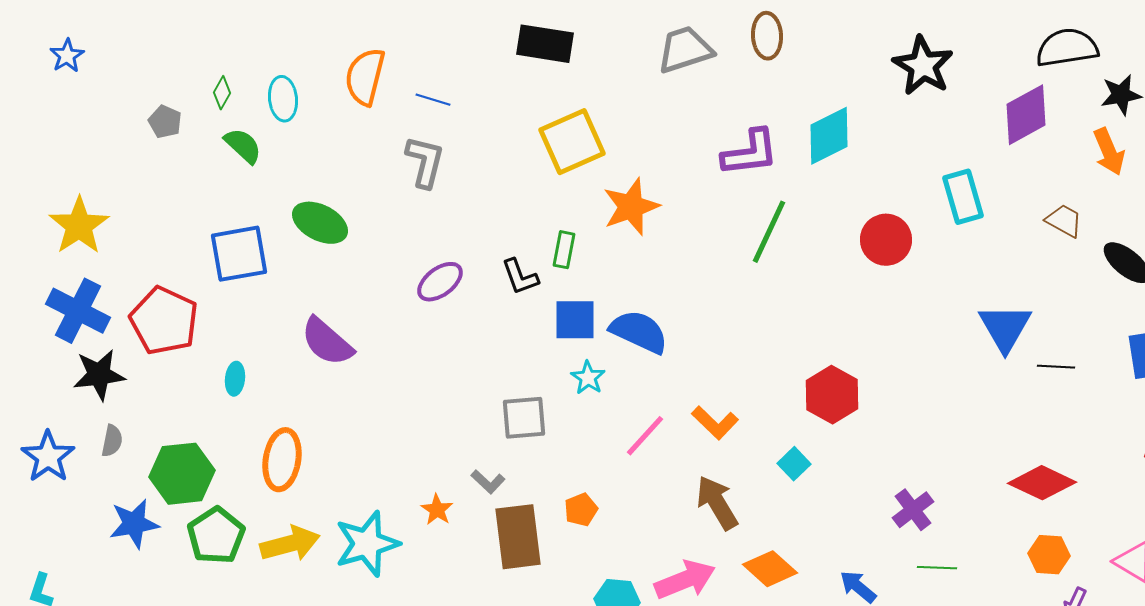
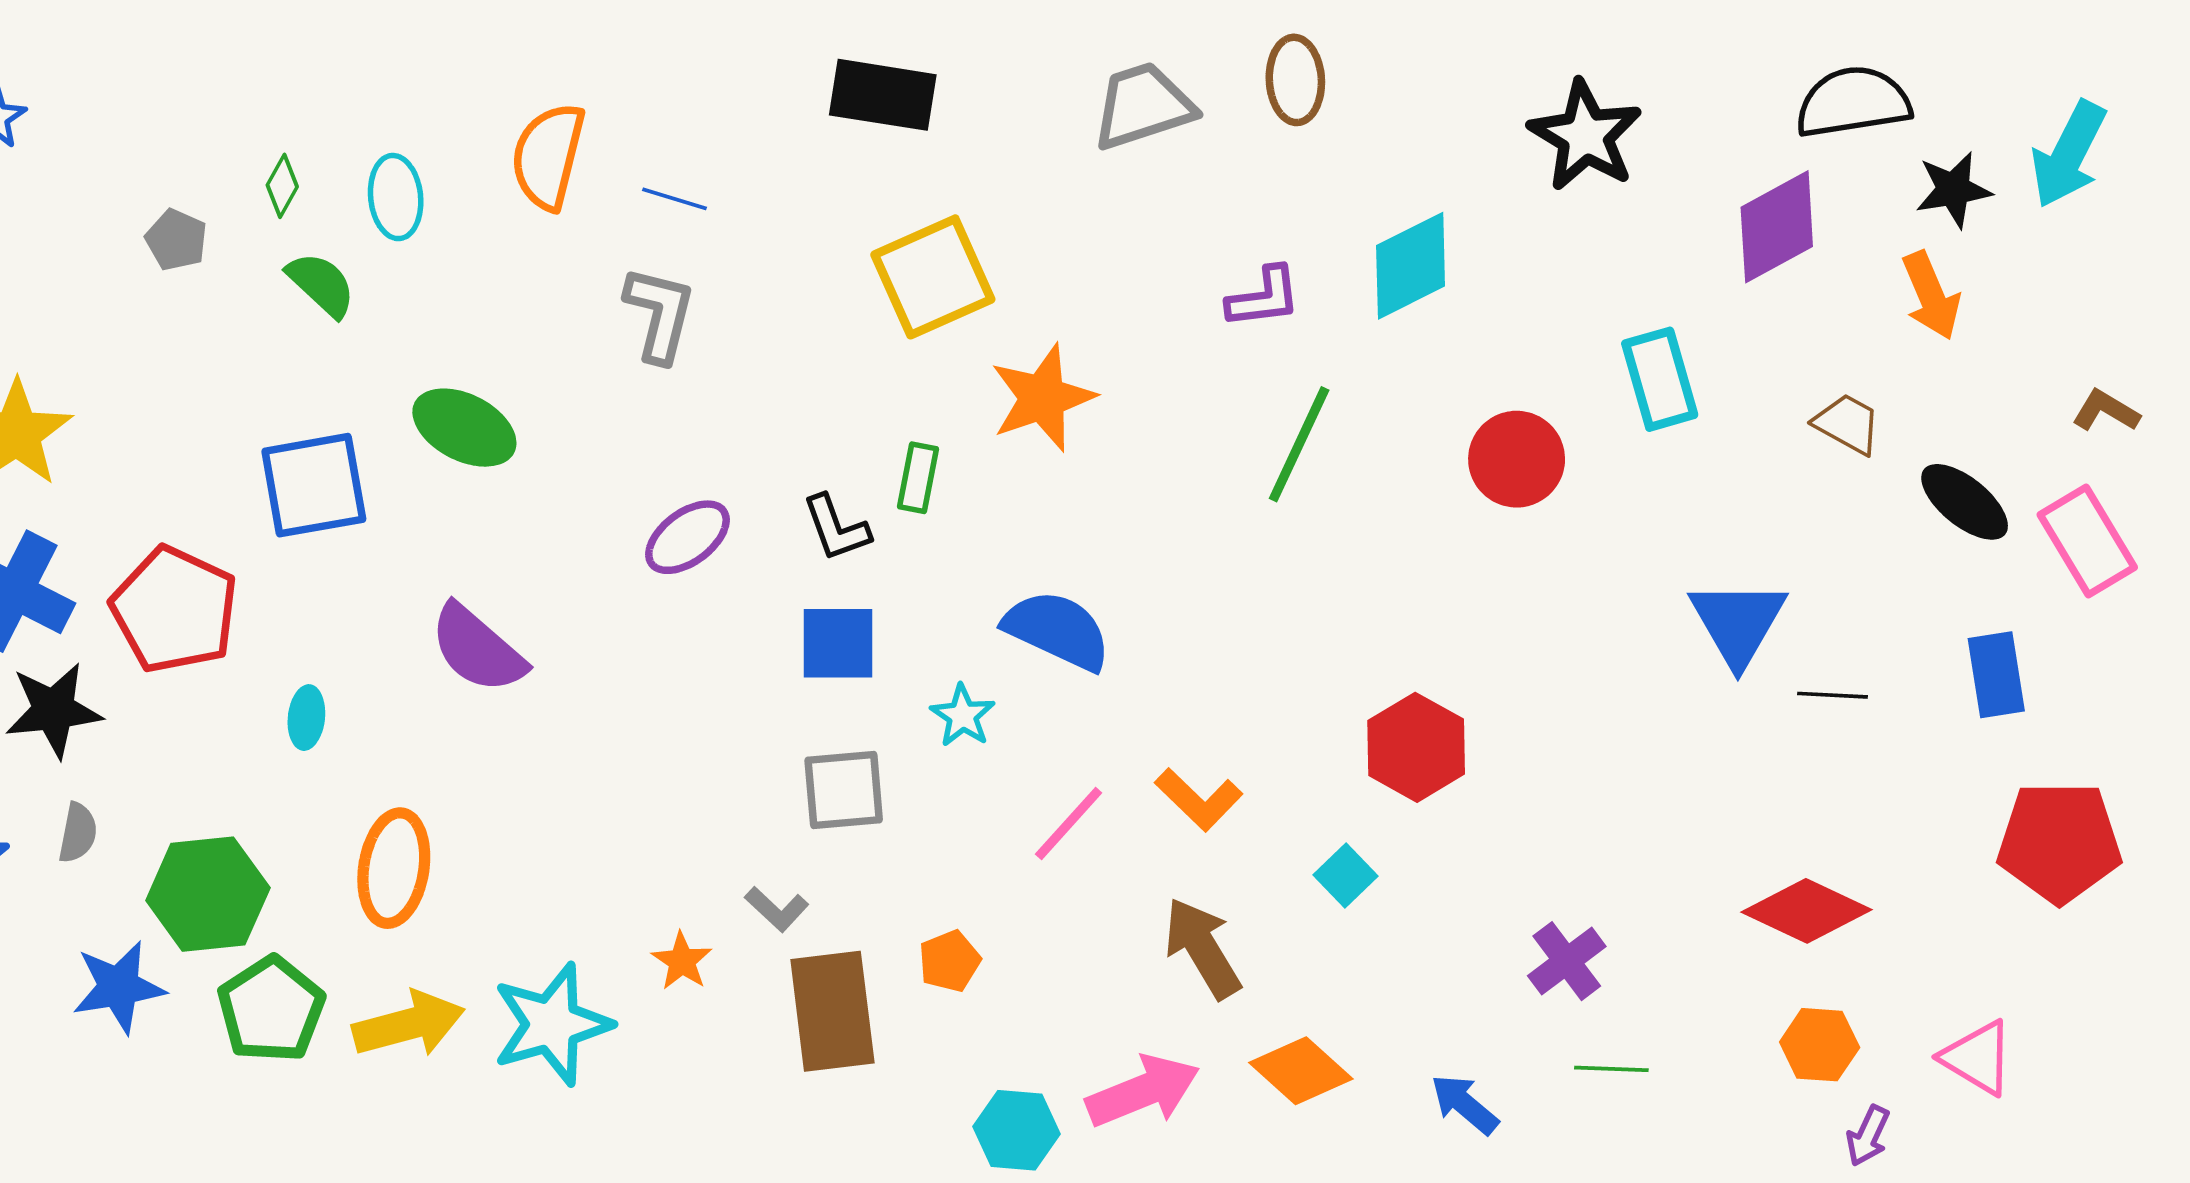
purple L-shape: (750, 153) -> (1264, 297), size x0.7
blue square: (575, 320) -> (838, 643), moved

